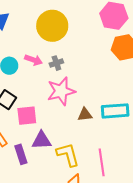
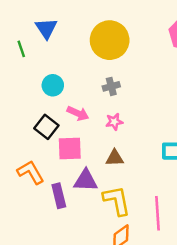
pink arrow: (34, 60) -> (78, 113), moved
pink star: (61, 91) -> (114, 122), size x0.5
brown triangle: (85, 114) -> (115, 158), moved

